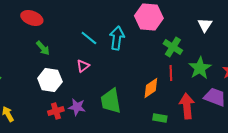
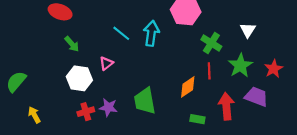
white triangle: (205, 25) -> (248, 30), moved
pink triangle: (83, 66) -> (106, 63), moved

